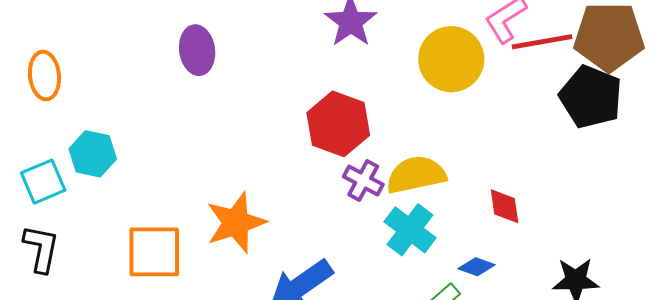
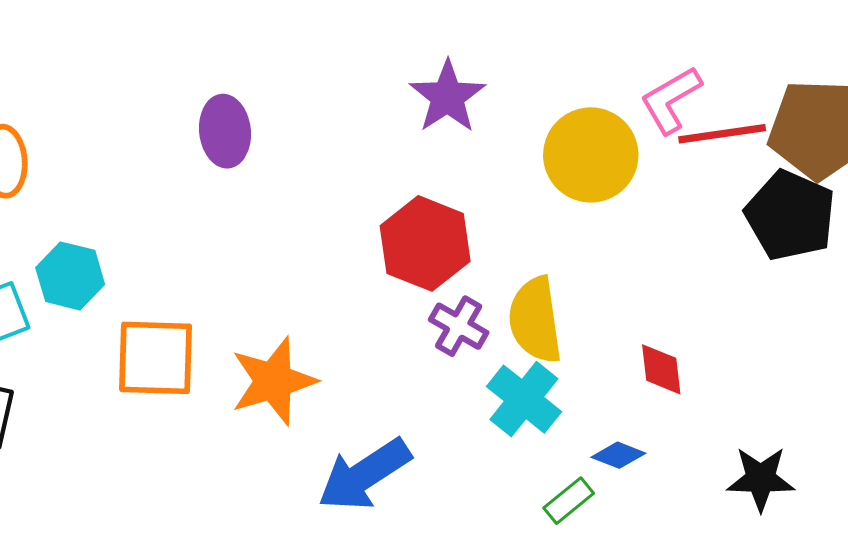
yellow semicircle: (416, 175) -> (535, 320), turned -88
orange square: (154, 252) -> (156, 358), moved

